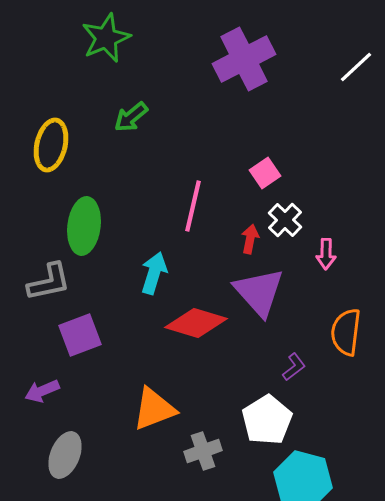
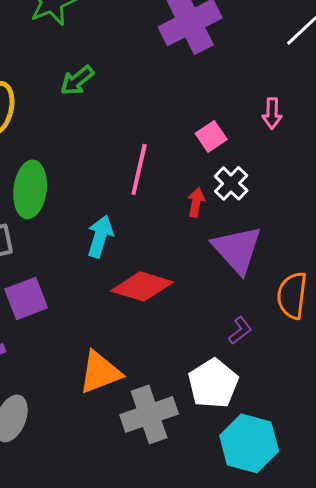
pink arrow: (326, 254) -> (272, 113), moved
purple triangle: (259, 292) -> (237, 249), moved
gray cross: (203, 451) -> (149, 414), size x1.5

